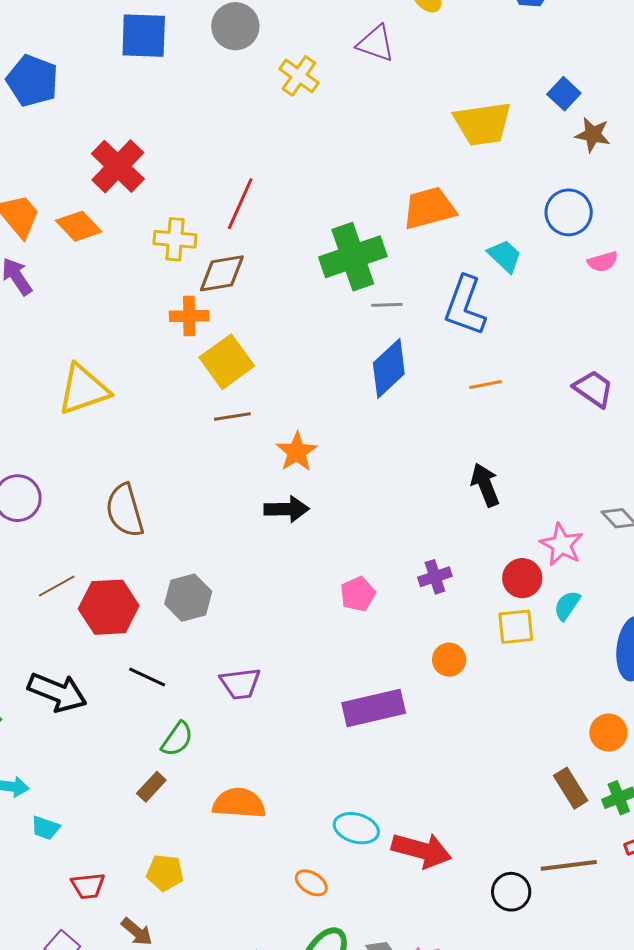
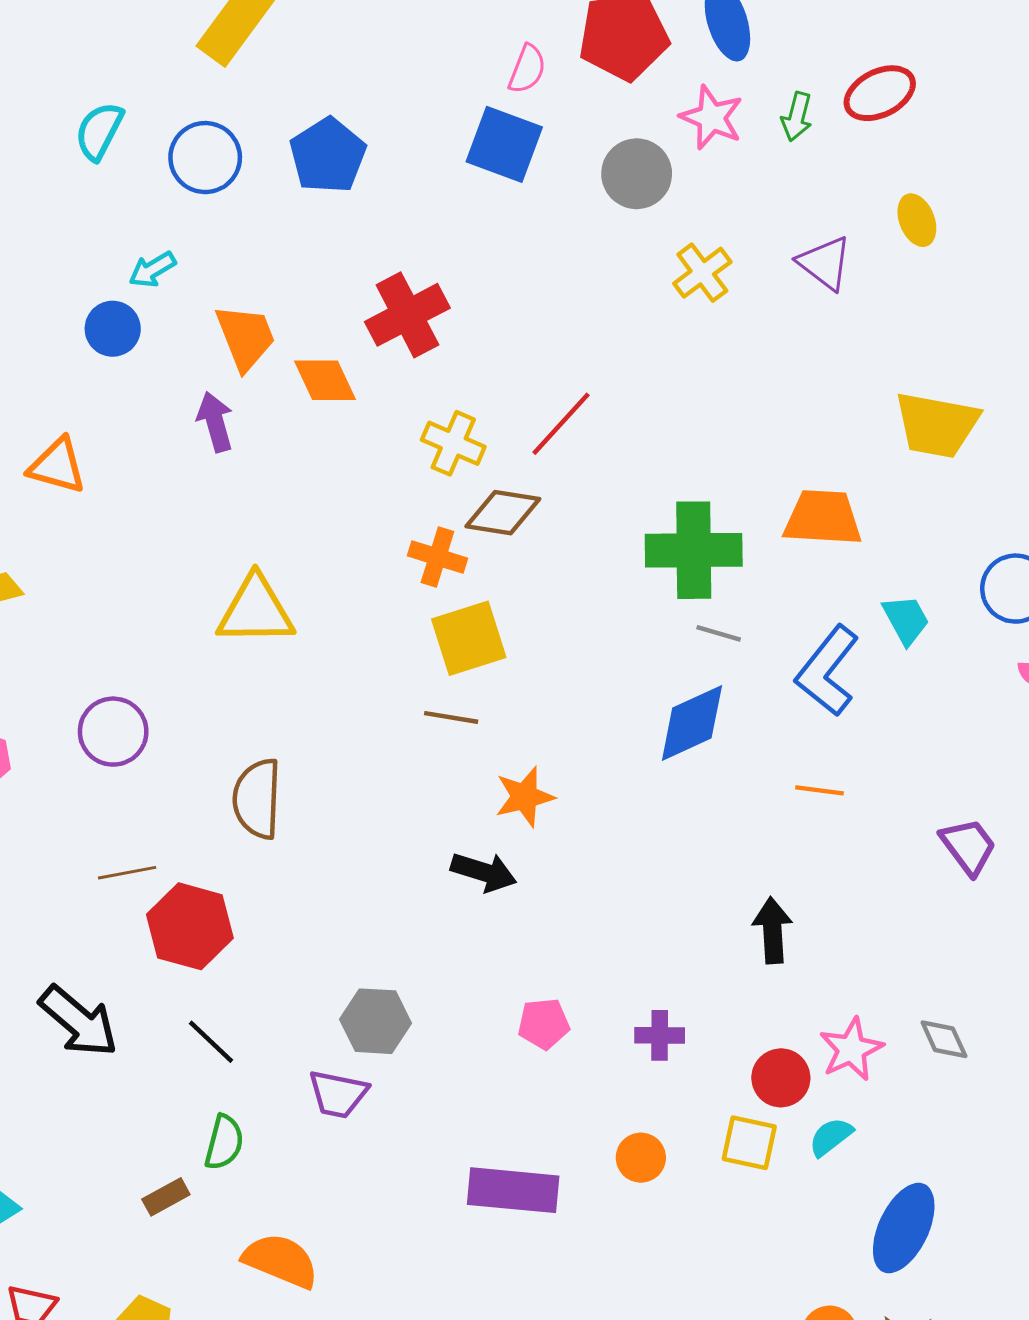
gray hexagon: (188, 598) -> (375, 1021), moved
green semicircle: (177, 739) -> (224, 1142), turned -39

